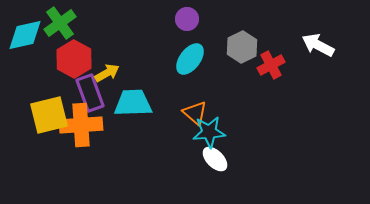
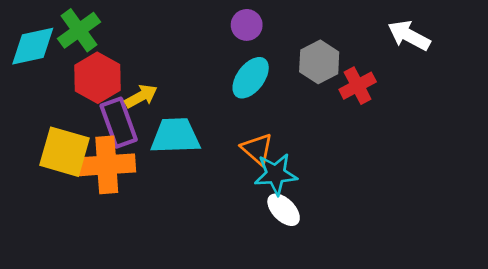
white arrow: (318, 45) -> (409, 36), moved
yellow square: (49, 115) -> (64, 152), turned 30

